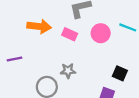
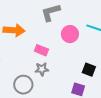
pink rectangle: (70, 34) -> (41, 50), moved

